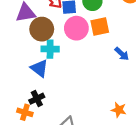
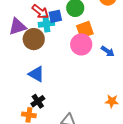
pink circle: (76, 28) -> (81, 44), moved
cyan cross: (50, 49) -> (46, 24), moved

